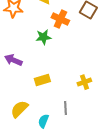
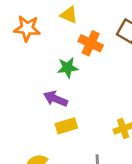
purple arrow: (13, 60) -> (55, 99), moved

